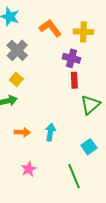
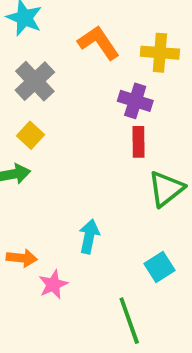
orange arrow: (22, 132) -> (22, 258), moved
pink star: (29, 169) -> (53, 284), moved

